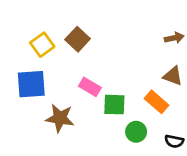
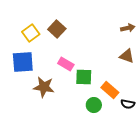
orange rectangle: (157, 102) -> (110, 90), moved
green circle: (136, 132) -> (94, 105), moved

